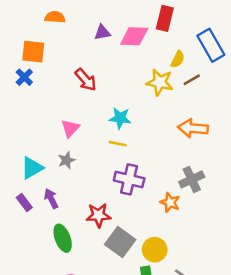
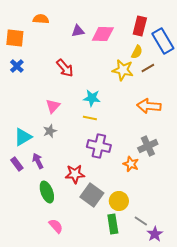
red rectangle: (165, 18) -> (140, 26), moved
orange square: (33, 52) -> (15, 38), moved

